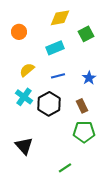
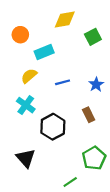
cyan rectangle: (55, 48) -> (44, 52), moved
black hexagon: (49, 104) -> (53, 127), moved
green pentagon: (84, 132) -> (94, 158), moved, turned -30

